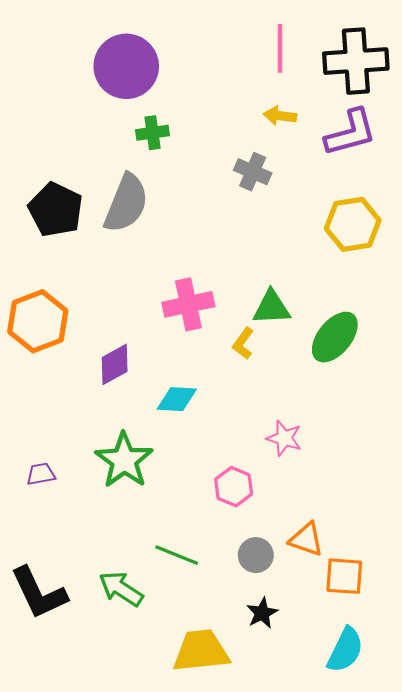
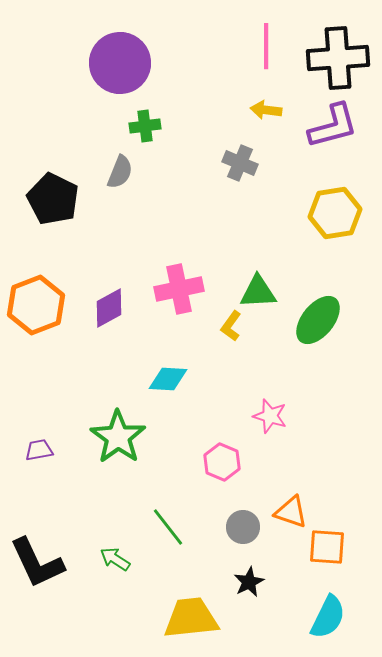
gray semicircle: (126, 203) -> (120, 172), moved, size x0.6
purple diamond: (115, 364) -> (109, 308), moved
green line: (177, 555) -> (168, 527), turned 30
green arrow: (121, 589) -> (115, 559), size x0.7

